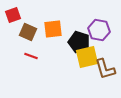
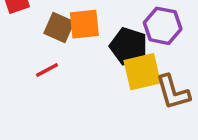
brown square: (28, 32) -> (59, 28), moved
red line: (31, 56) -> (47, 70), turned -48

